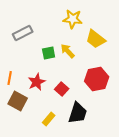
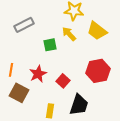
yellow arrow: (68, 51) -> (69, 34), moved
yellow rectangle: (49, 119) -> (50, 111), turned -32

